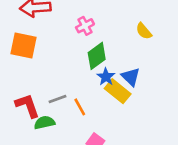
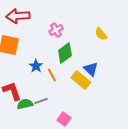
blue star: (106, 77) -> (36, 66), moved
gray line: (58, 99) -> (41, 101), moved
orange line: (80, 107) -> (52, 75), moved

